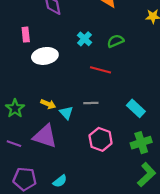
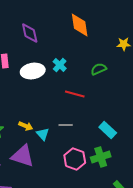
green semicircle: (116, 41) -> (99, 69), moved
white ellipse: (45, 56) -> (33, 71), moved
green cross: (141, 143) -> (101, 157), moved

